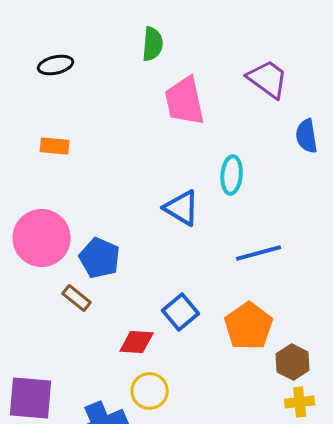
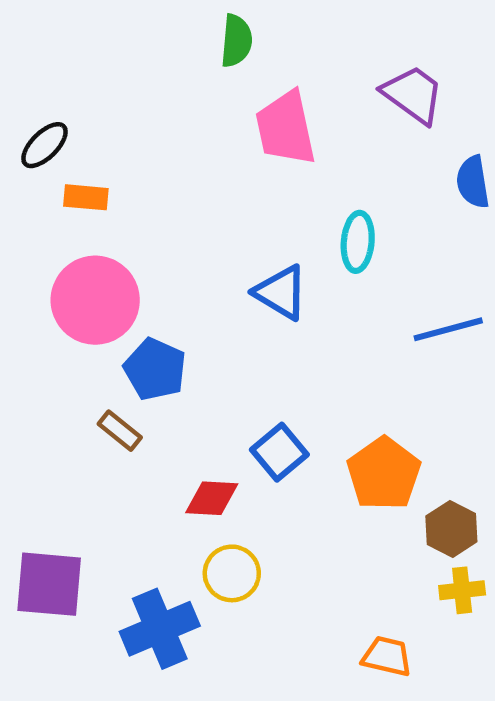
black ellipse: (56, 65) -> (45, 145), moved, turned -32
pink circle: (42, 238) -> (95, 300), moved
blue line: (259, 253) -> (448, 329), moved

